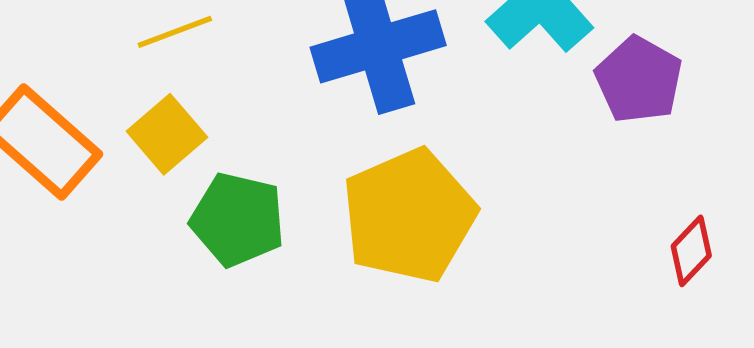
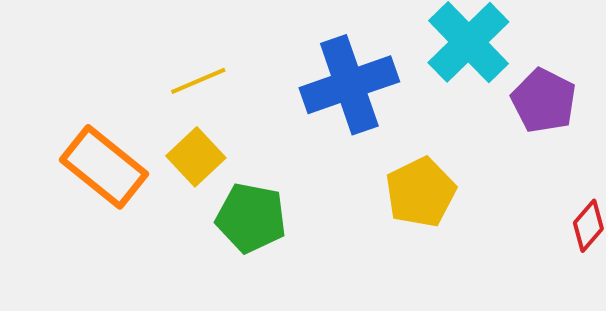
yellow pentagon: (409, 216) -> (421, 192), moved, size x0.7

